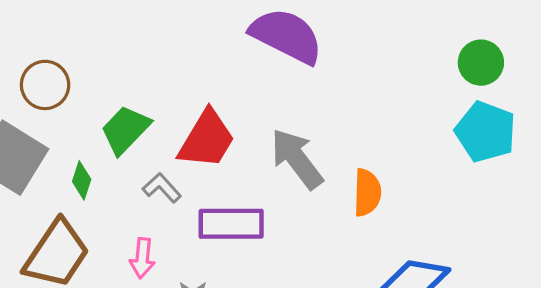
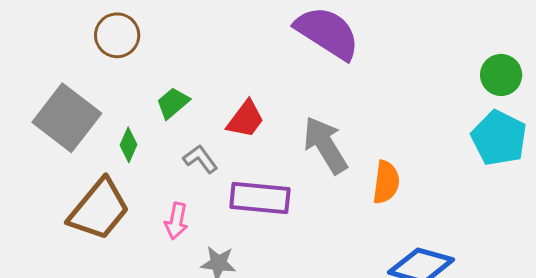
brown circle: (45, 85) -> (117, 35), moved
green trapezoid: (125, 130) -> (173, 103), size x0.7
red trapezoid: (207, 139) -> (246, 119), size x0.7

